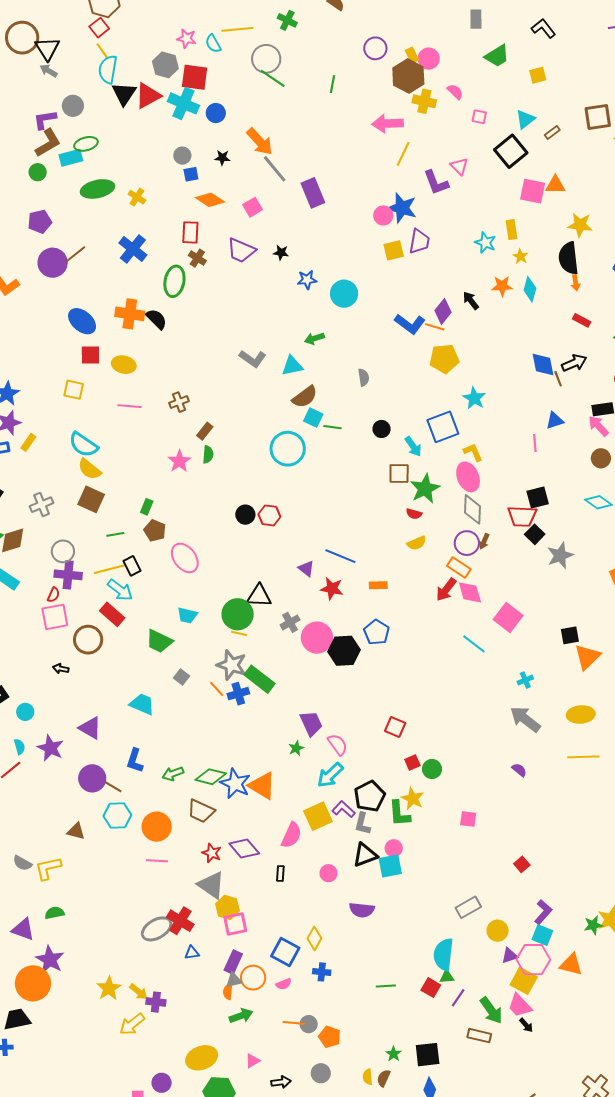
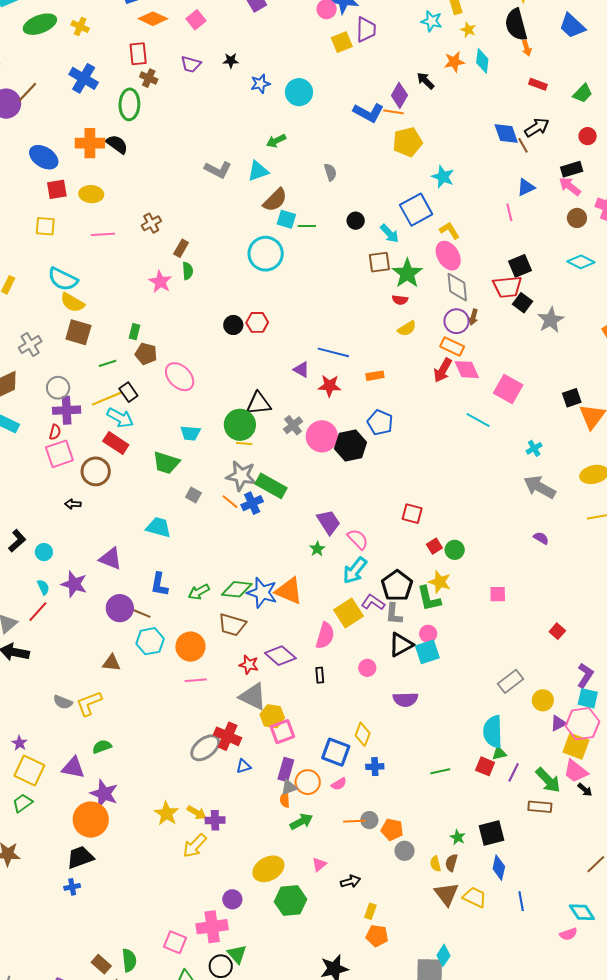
purple trapezoid: (241, 250) -> (191, 64), size x0.7
gray circle: (321, 1073) -> (404, 851), moved

